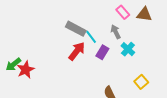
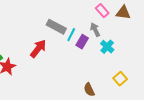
cyan line: (91, 37) -> (71, 35), turned 64
red arrow: (77, 51) -> (38, 49), moved
purple rectangle: (102, 52) -> (82, 42), moved

